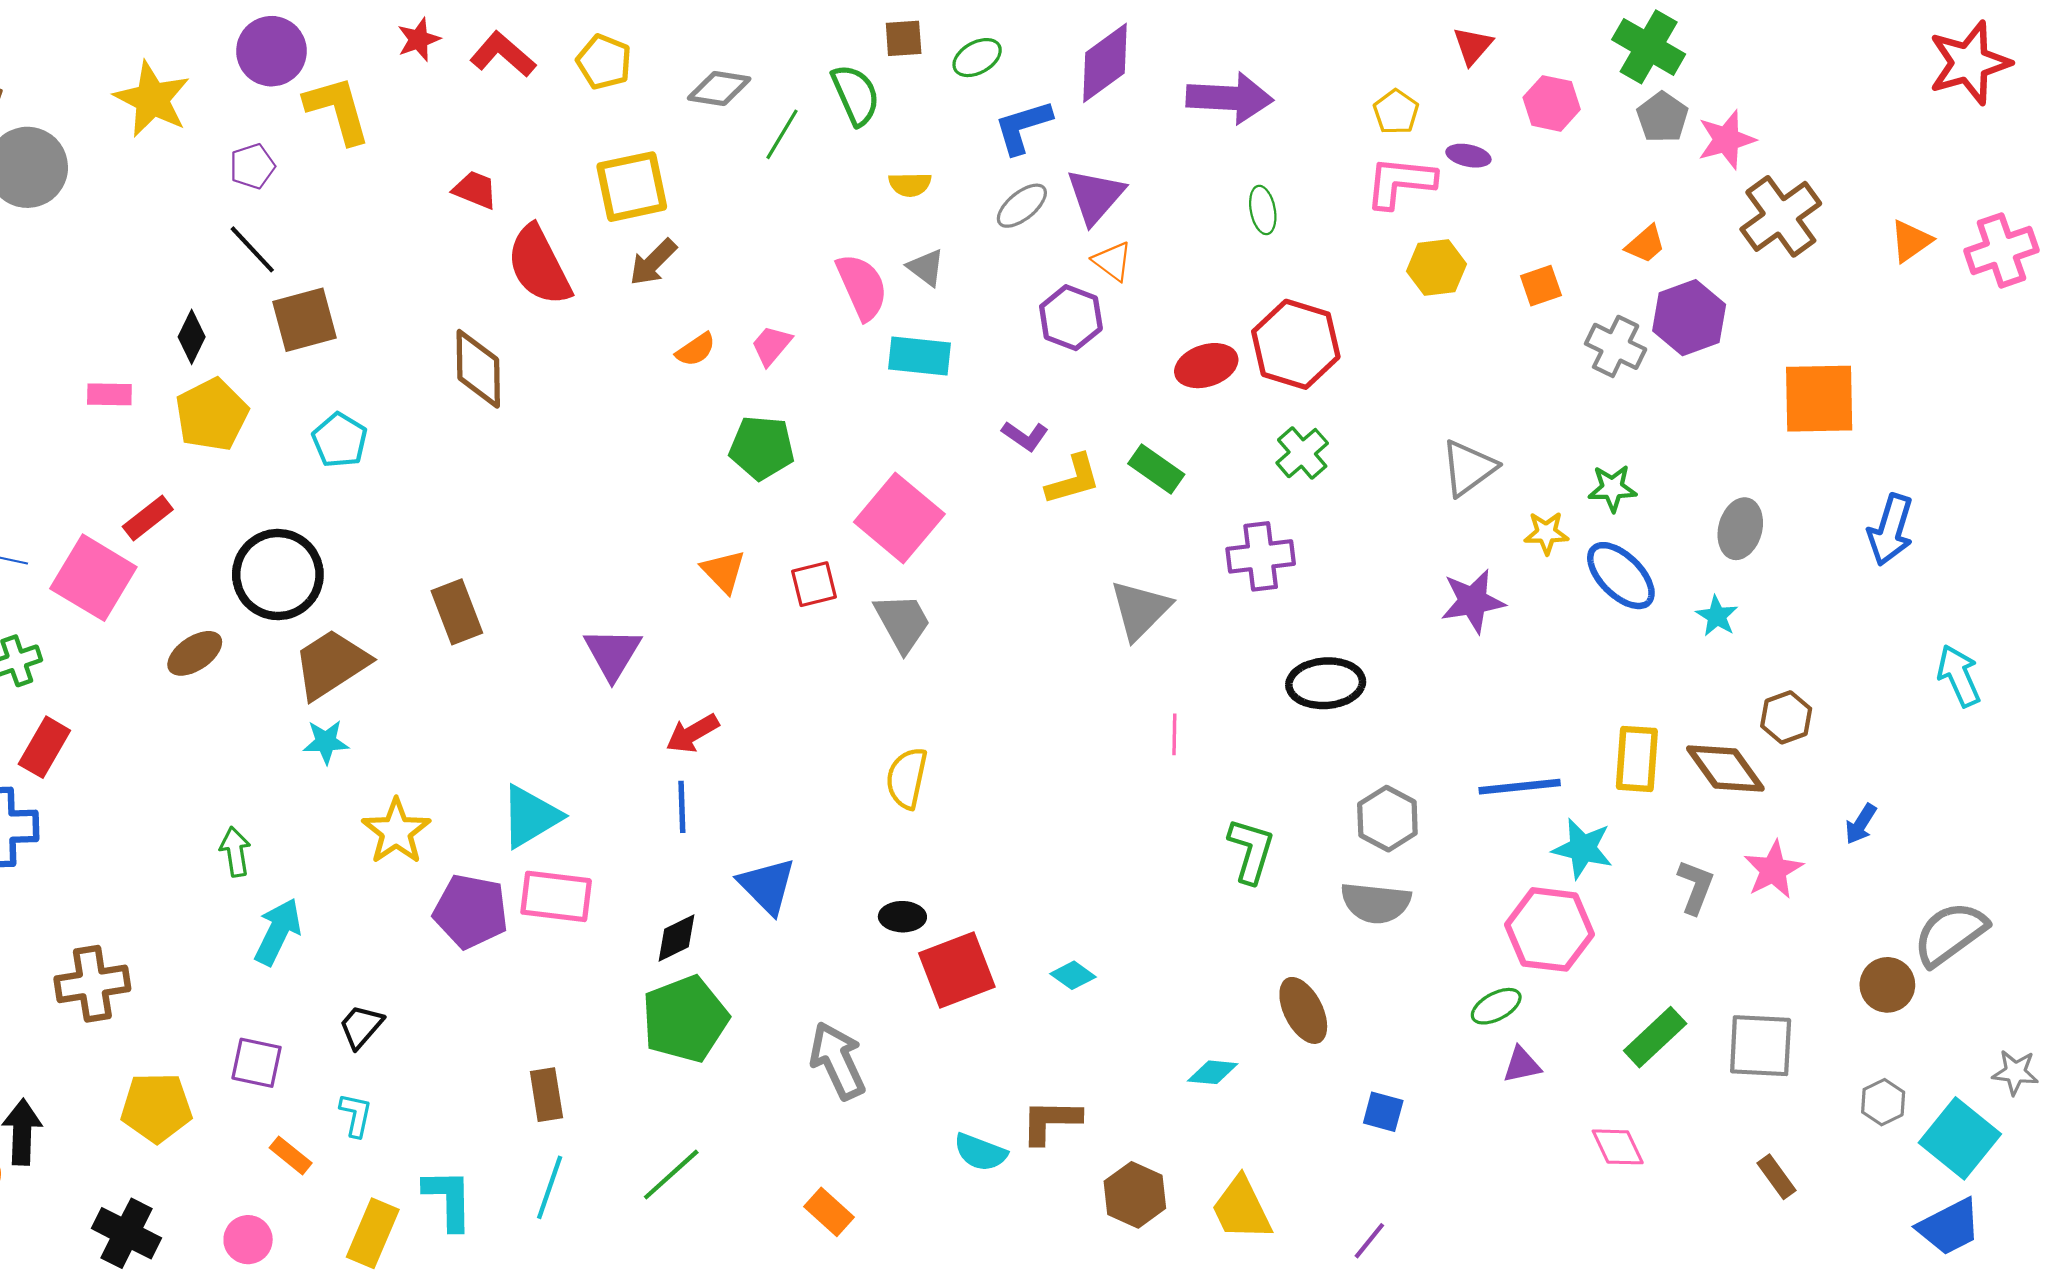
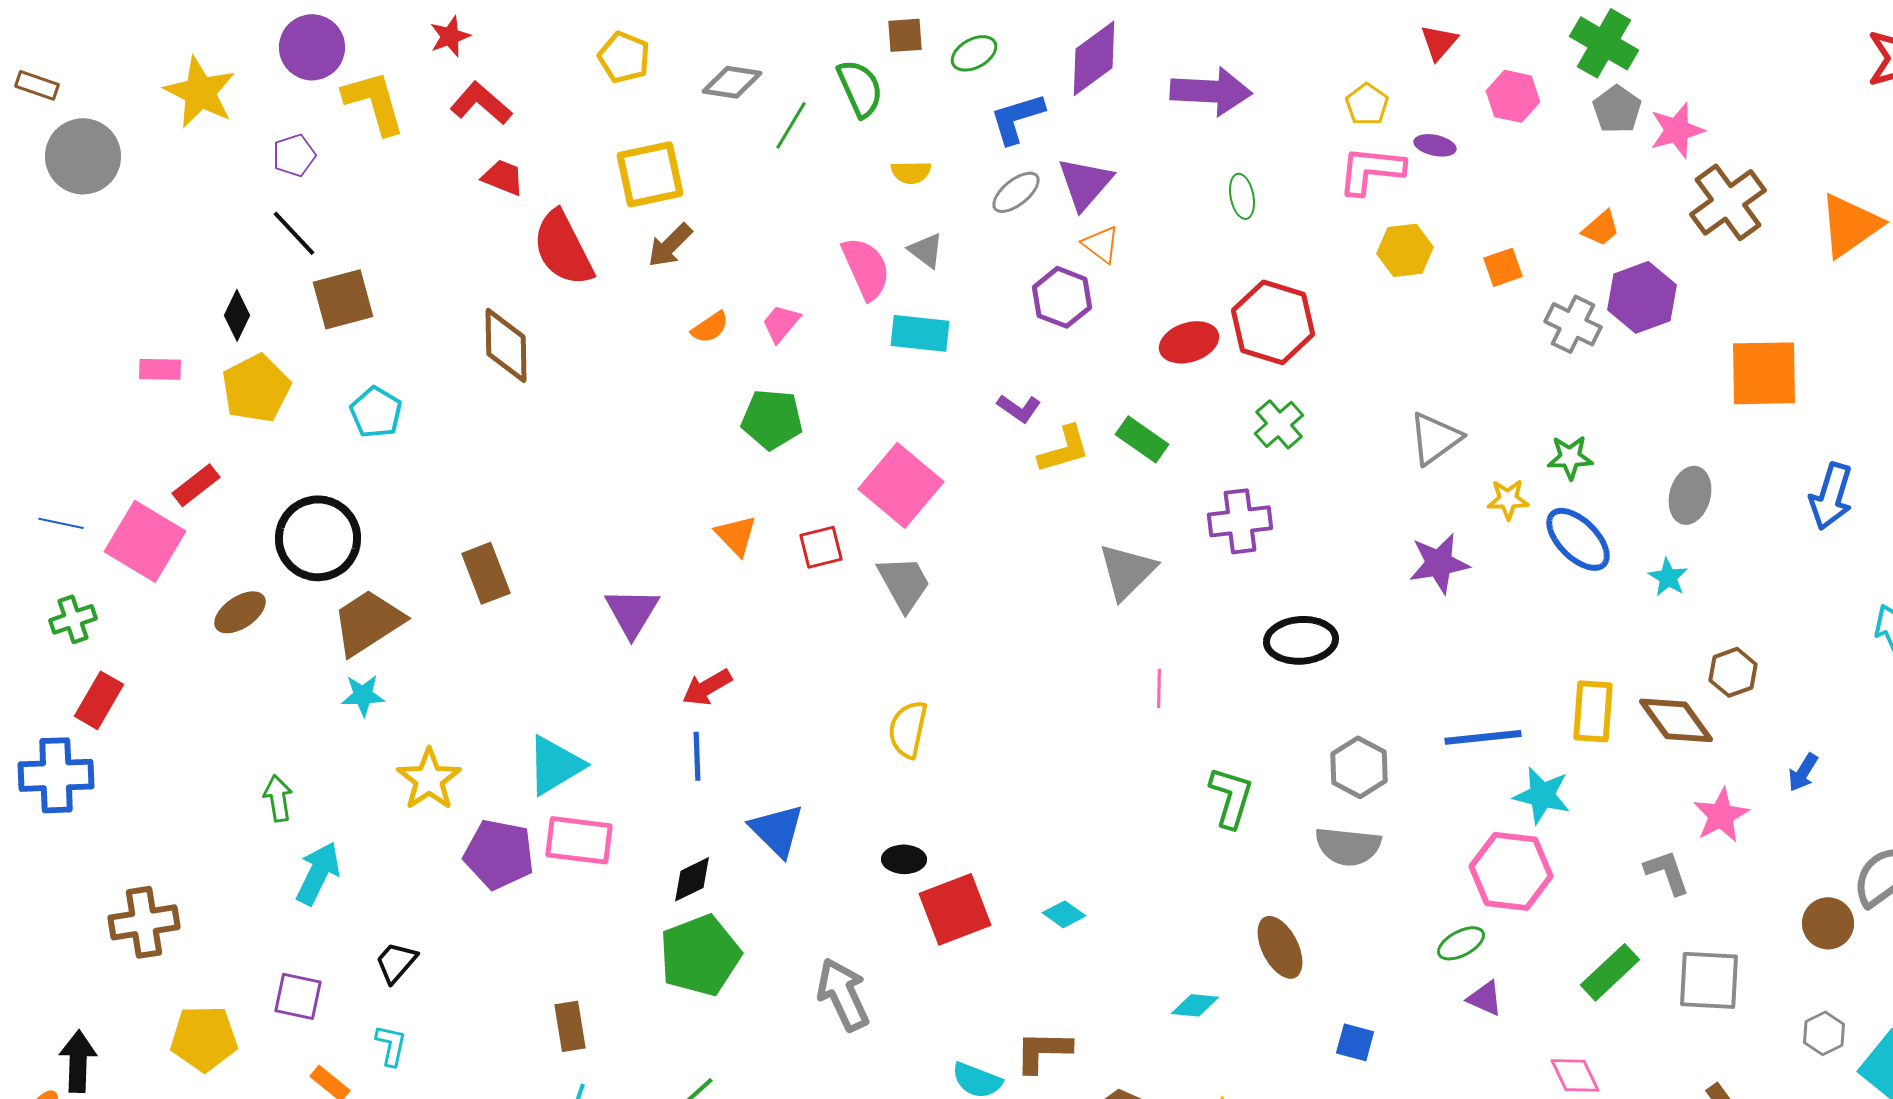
red L-shape: (503, 54) -> (481, 103), moved
orange triangle: (1911, 241) -> (1850, 225), size x1.6
gray L-shape: (1696, 887) -> (1667, 872), moved, turned -40
purple triangle: (1522, 1065) -> (1485, 998), turned 36

